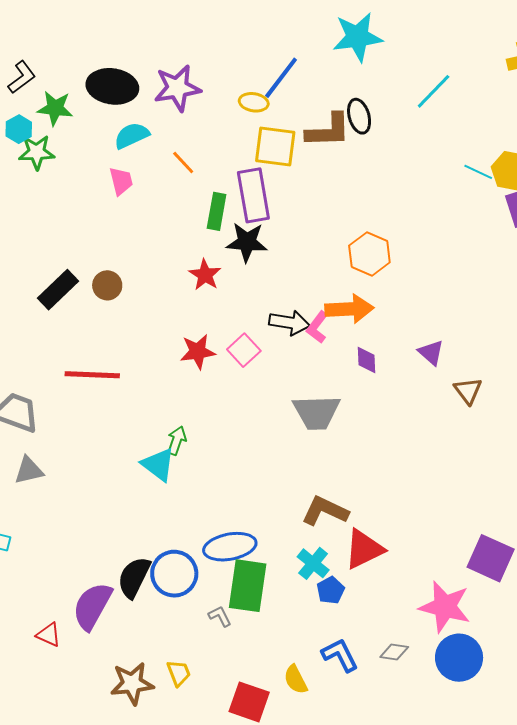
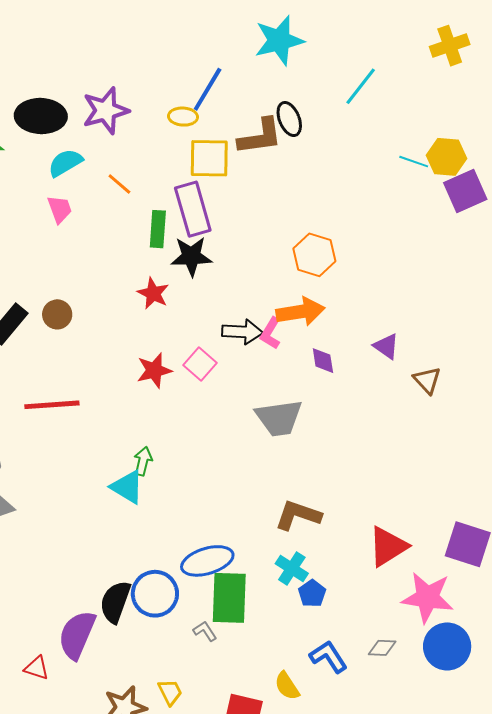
red triangle: (364, 549) -> (388, 546), moved

